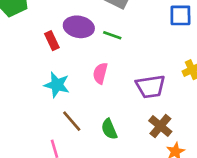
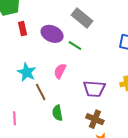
red rectangle: (52, 41) -> (22, 29), moved
brown line: (72, 121) -> (41, 92), moved
brown cross: (160, 126) -> (95, 119), turned -30

